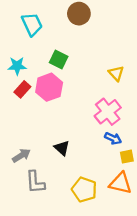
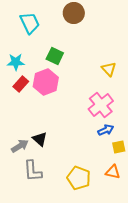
blue arrow: (113, 138) -> (106, 130), turned -49
black triangle: (62, 148) -> (40, 139), moved
orange triangle: (121, 183) -> (113, 172), size x0.7

